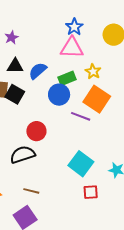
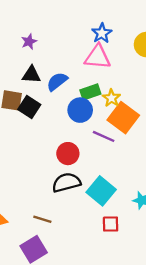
yellow star: (93, 71) -> (111, 98), moved
red circle: (36, 131) -> (68, 154), moved
black semicircle: (23, 155) -> (66, 182), moved

